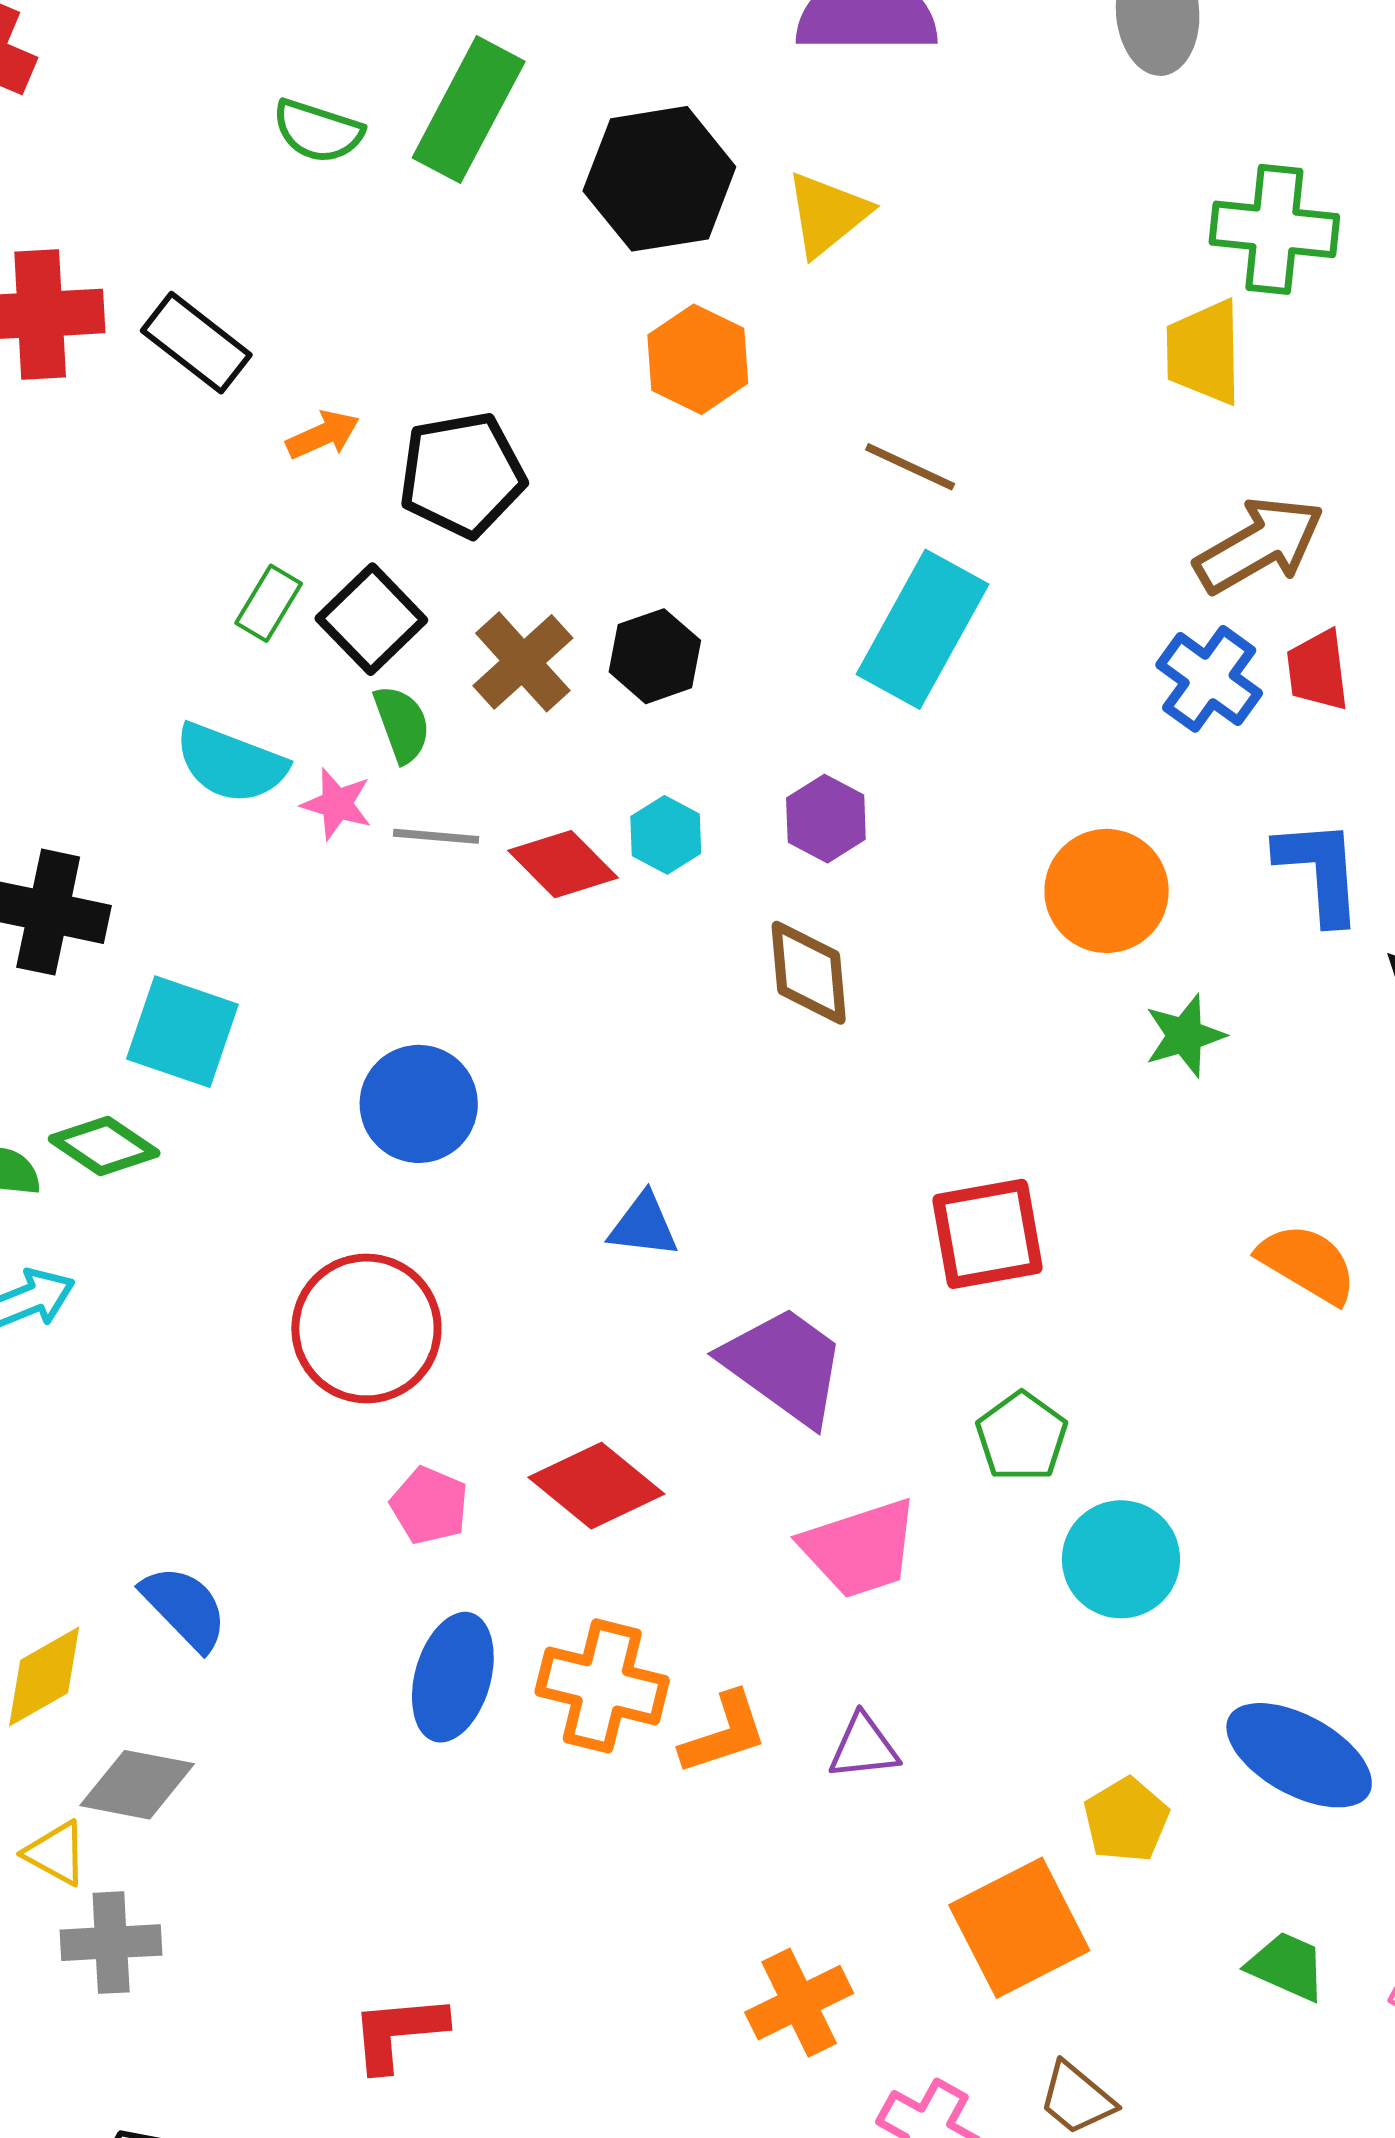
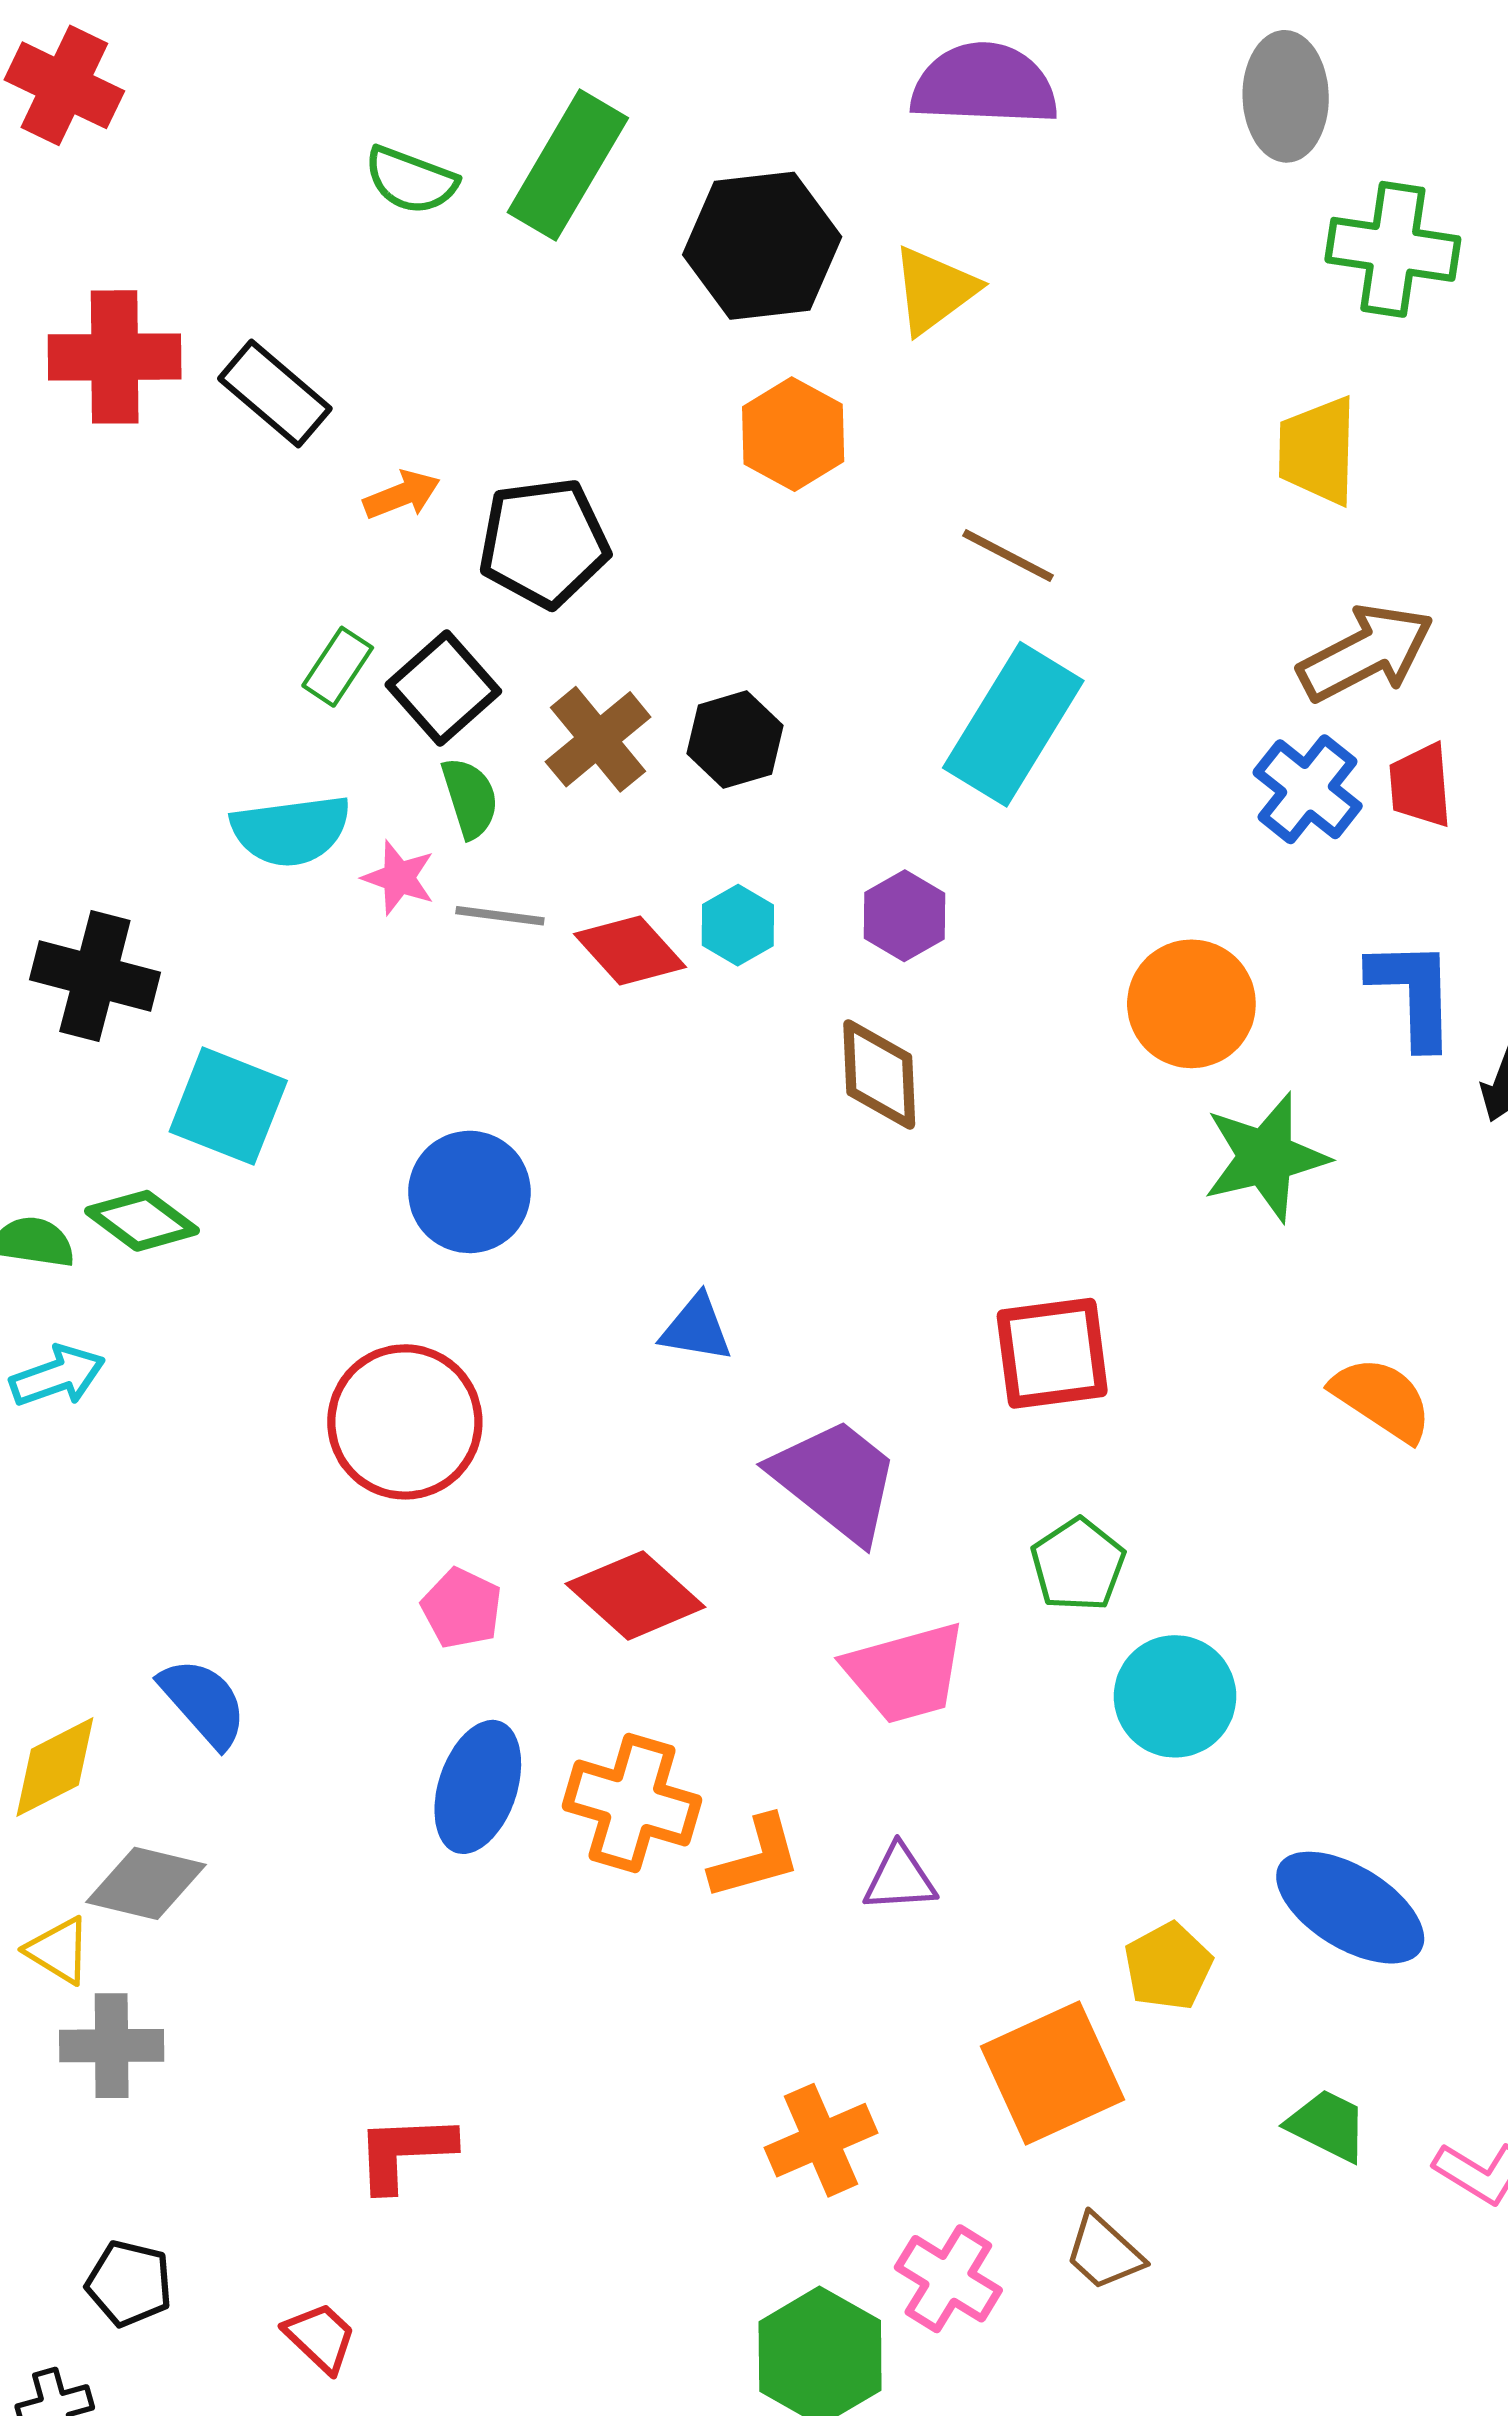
green cross: (1274, 229) -> (1393, 249), moved
cyan semicircle: (231, 763) -> (291, 831), turned -31
green star: (1185, 1036) -> (1266, 1157), size x1.5

